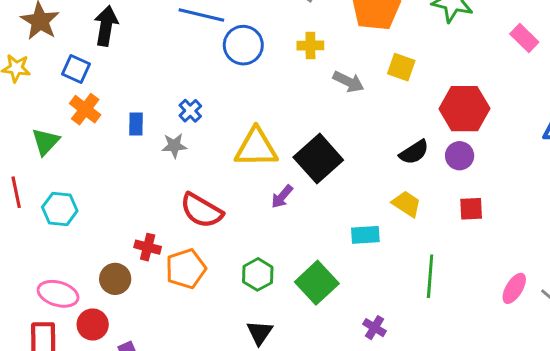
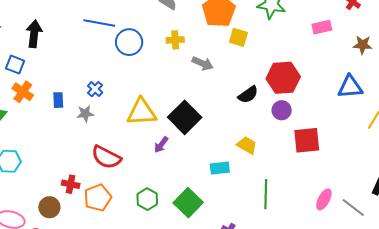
pink rectangle: (524, 38) -> (322, 27), turned -54
yellow square: (401, 67) -> (238, 37), moved
black semicircle: (414, 152) -> (248, 95), moved
red square: (471, 209) -> (307, 140), moved, size x1.6

